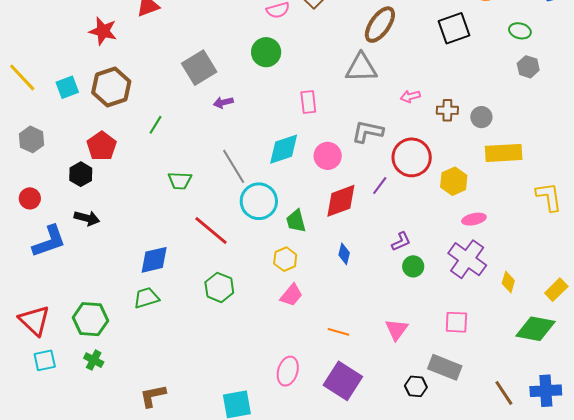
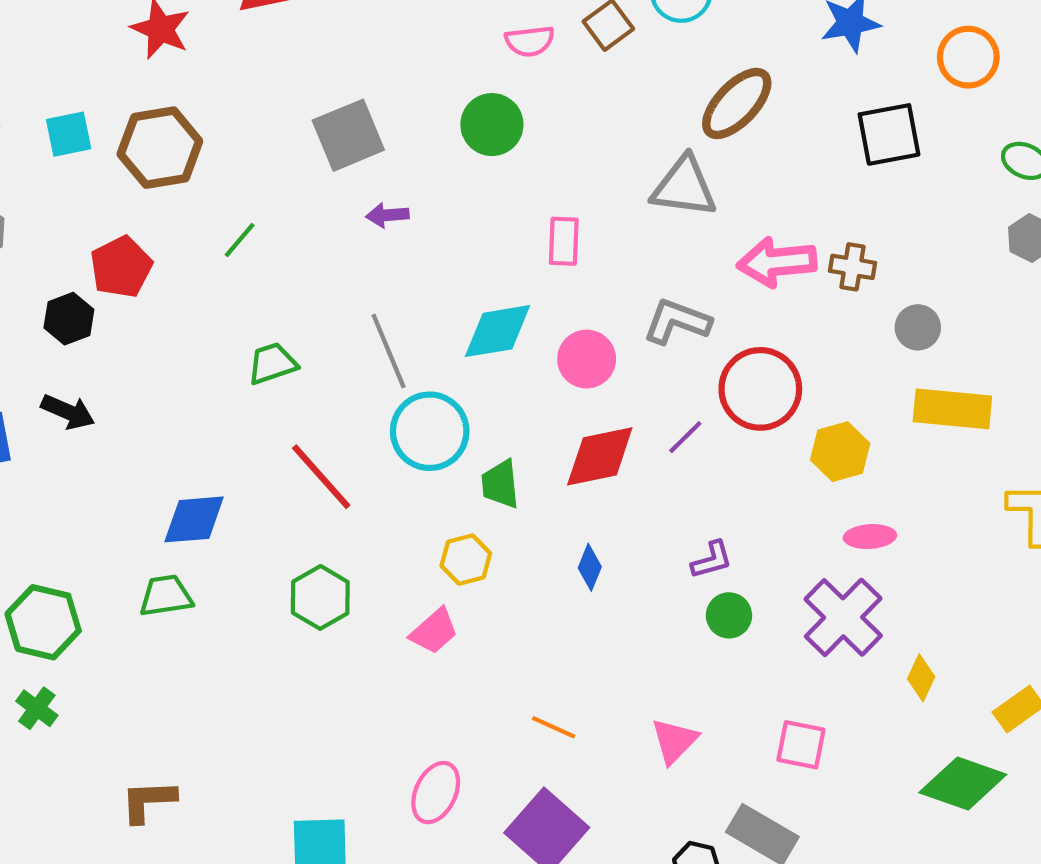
pink arrow: (410, 96) -> (777, 262), size x1.8
brown cross: (447, 110) -> (853, 267), moved
green trapezoid: (180, 181) -> (272, 363), turned 150
pink trapezoid: (291, 295) -> (434, 631), moved

